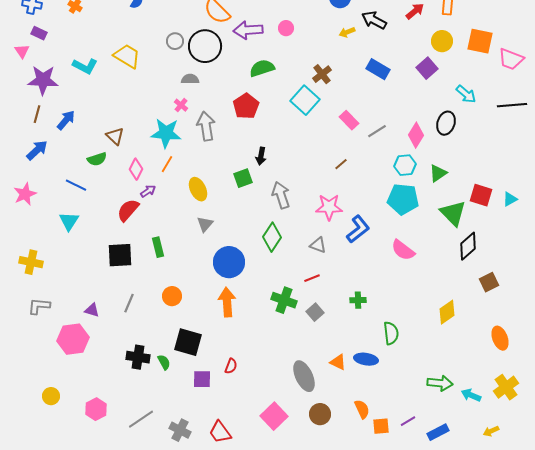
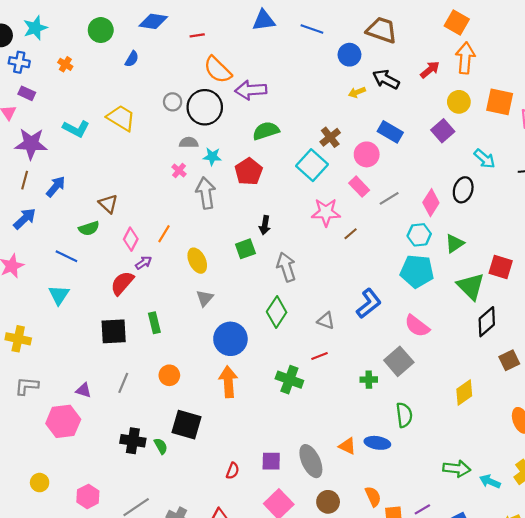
pink circle: (286, 28) -> (367, 154), moved, size x1.5
cyan star: (166, 133) -> (212, 157), moved, size x0.6
pink star: (329, 207) -> (326, 212), moved
gray square: (315, 312) -> (399, 361), moved, size x1.5
red semicircle: (231, 366) -> (233, 471), moved
purple square: (202, 379) -> (271, 461), moved

